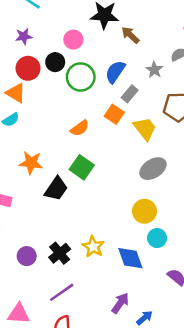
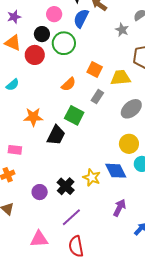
red circle: (28, 68) -> (35, 55), moved
blue semicircle: (115, 72) -> (81, 18), moved
orange triangle: (16, 93) -> (13, 43), moved
gray rectangle: (130, 94) -> (97, 97), moved
yellow trapezoid: (145, 129) -> (121, 78), turned -50
blue diamond: (130, 258) -> (116, 171), moved
purple arrow: (120, 303) -> (119, 208), moved

